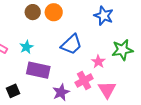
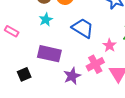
blue trapezoid: (71, 44) -> (83, 28), turned -105
cyan star: (26, 47) -> (46, 20), moved

